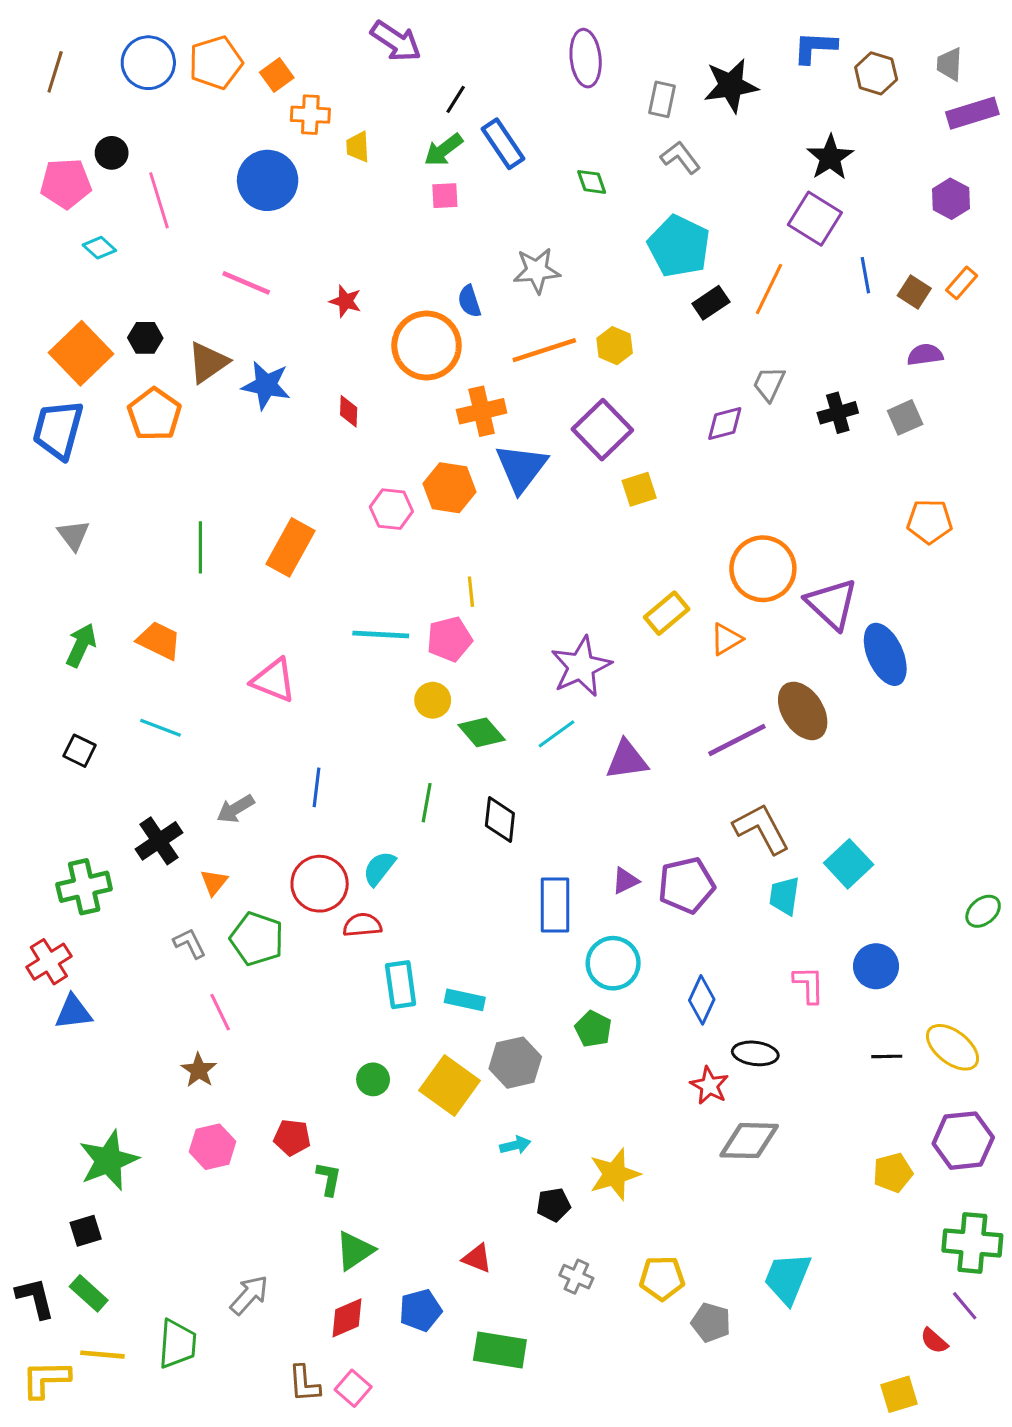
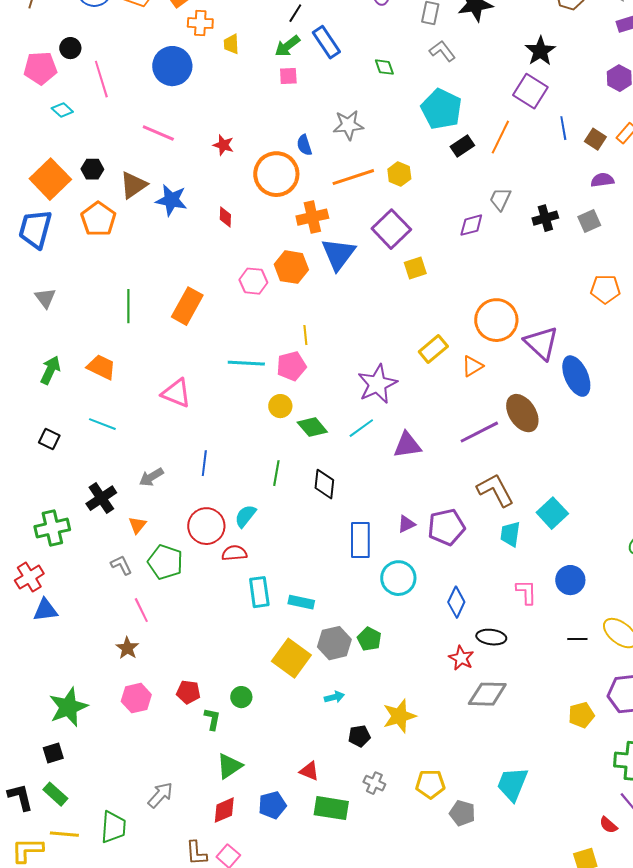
green pentagon: (593, 1029) -> (369, 639), moved
green circle: (373, 1079) -> (241, 697), moved
green rectangle: (500, 1350) -> (331, 808), moved

